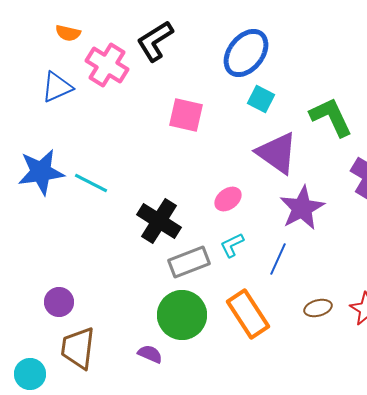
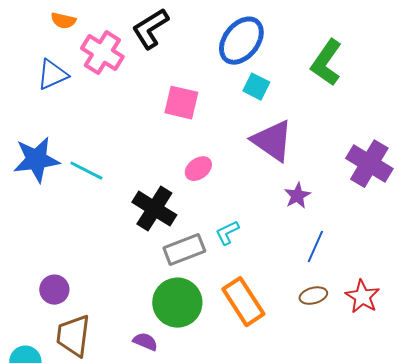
green L-shape: (331, 117) -> (326, 63), moved, turned -120
pink ellipse: (228, 199) -> (198, 169), moved
purple star: (302, 208) -> (297, 196), size x0.6
blue line: (278, 259) -> (315, 247), moved

